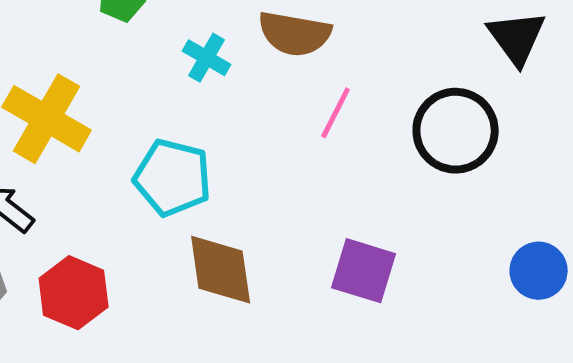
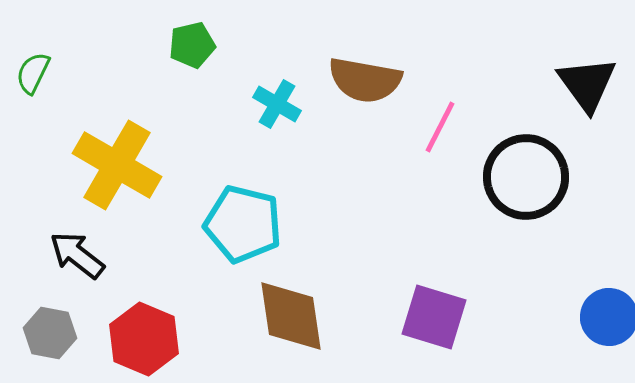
pink line: (336, 113) -> (440, 127), moved

